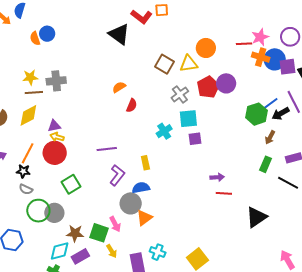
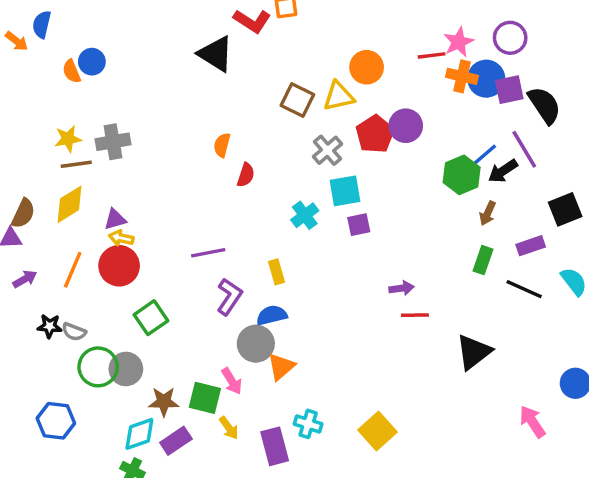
orange semicircle: (119, 87) -> (222, 145), turned -40
black star: (23, 171) -> (50, 326), moved

